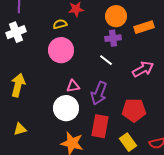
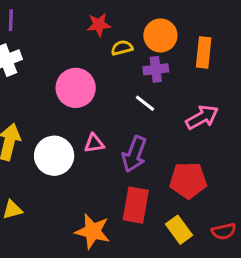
yellow semicircle: (60, 24) -> (122, 48), moved
orange rectangle: (144, 27) -> (204, 52), turned -66
white circle: (66, 108) -> (54, 156), moved

